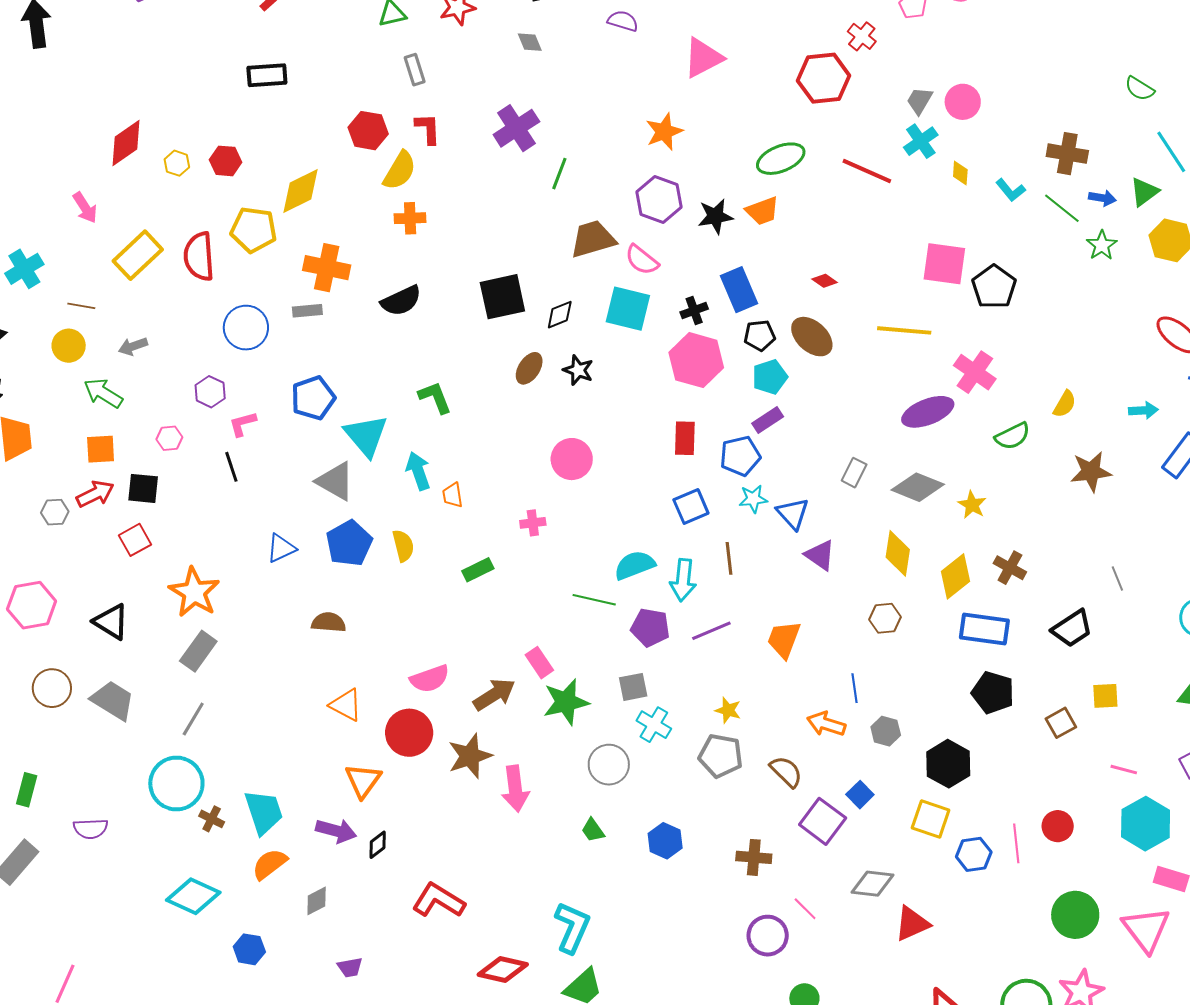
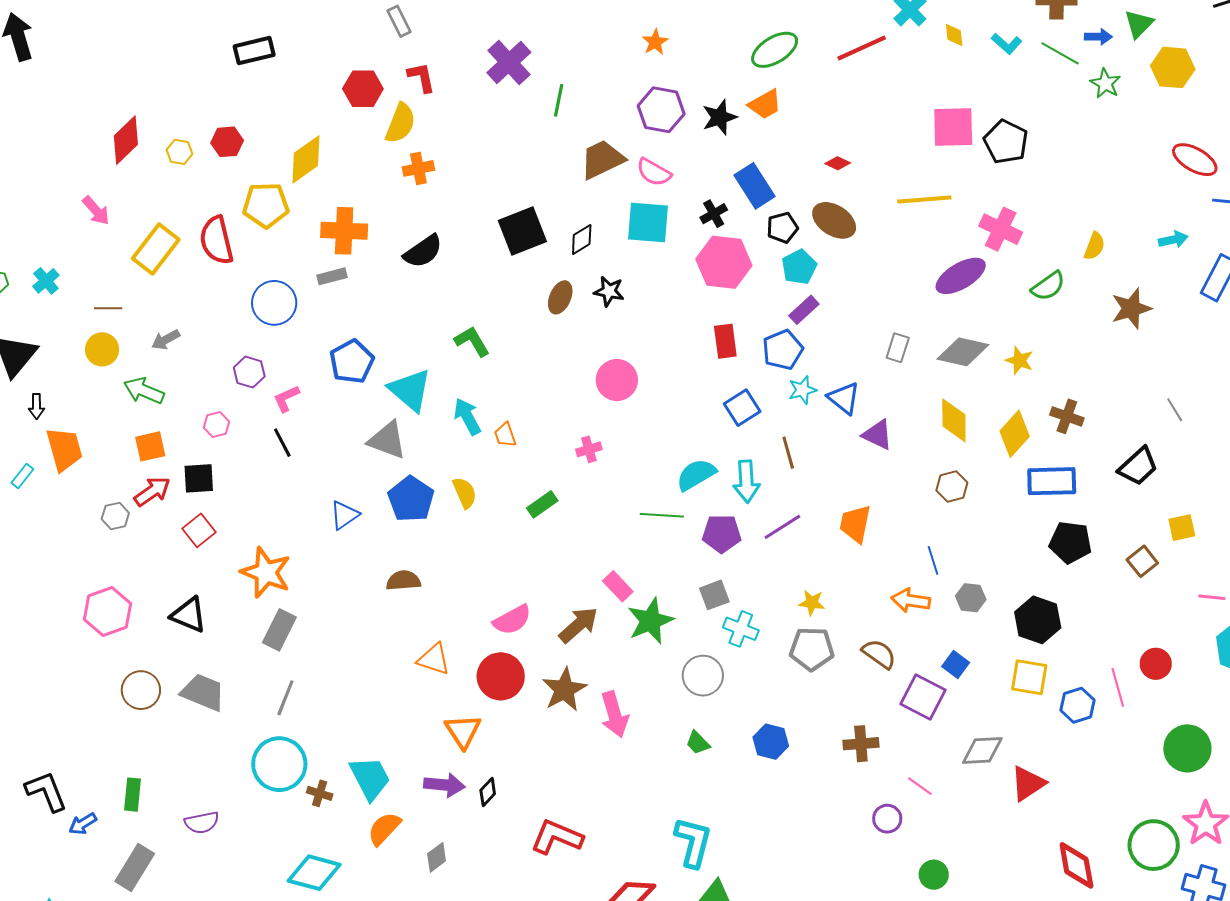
orange star: (664, 132) -> (655, 42), size x0.7
red line: (867, 171) -> (862, 48), turned -39
cyan cross: (24, 269) -> (46, 281), size x0.7
purple circle: (768, 936) -> (887, 819), size x0.7

